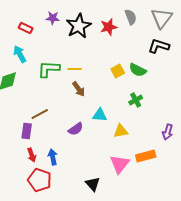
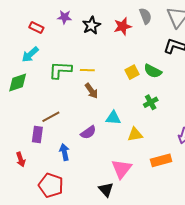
black star: (79, 26) -> (91, 25), size x0.7
cyan arrow: (20, 54) -> (30, 54), turned -102
red arrow: (32, 155) -> (21, 159), moved
blue arrow: (53, 157) -> (64, 152), moved
pink triangle: (120, 164) -> (122, 169), moved

